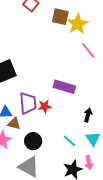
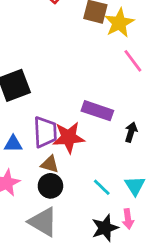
red star: (45, 106) -> (69, 137), size x1.6
black arrow: (88, 115) -> (131, 132), moved
brown triangle: (14, 124) -> (50, 164), moved

